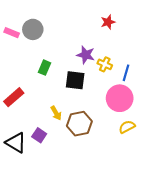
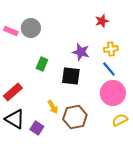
yellow cross: (105, 64) -> (111, 49), moved, turned -32
blue line: (126, 73) -> (109, 69), moved, turned -56
black triangle: (16, 143) -> (15, 119), moved

